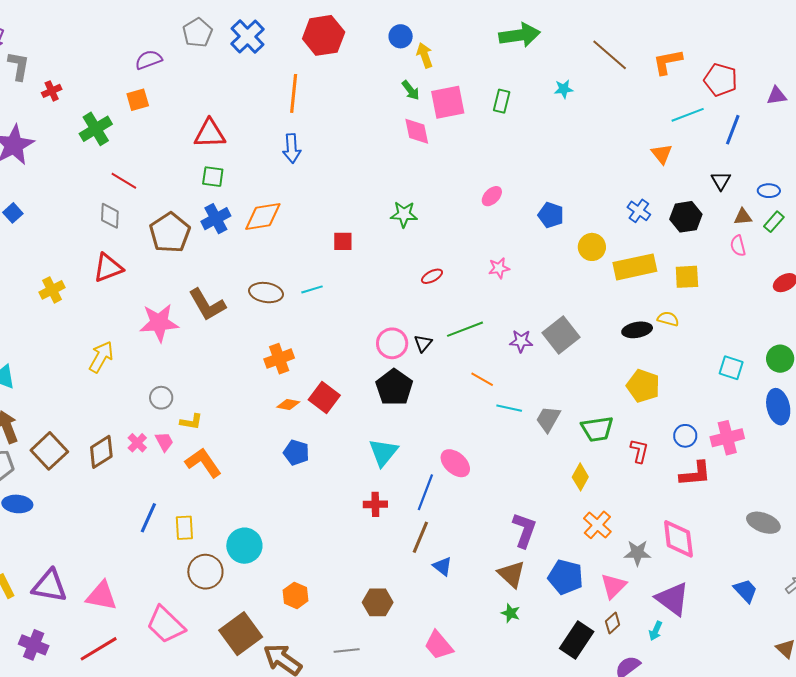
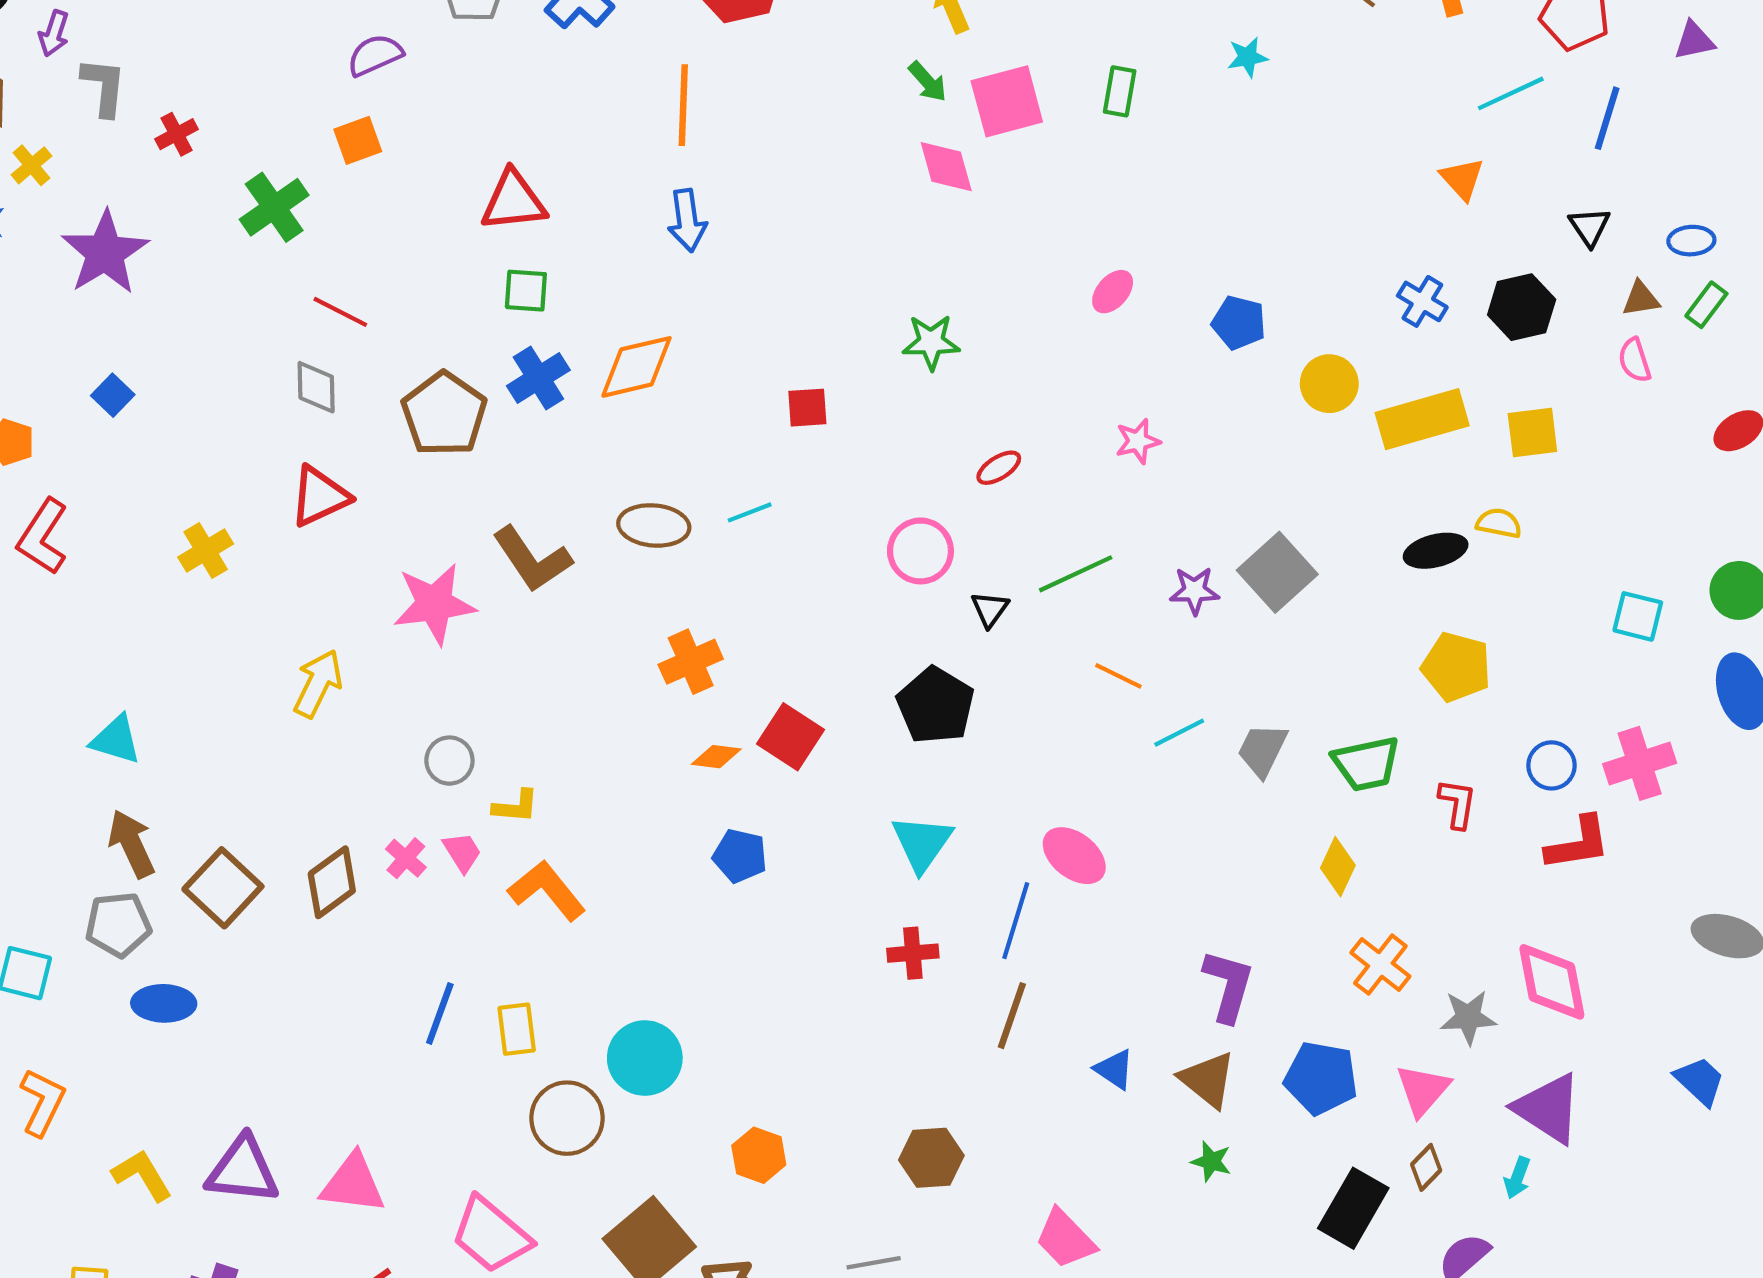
pink circle: (392, 343) -> (920, 551), moved
cyan line: (509, 408) -> (1179, 733), turned -35
blue triangle: (442, 566) -> (1114, 1069), moved

